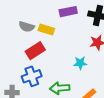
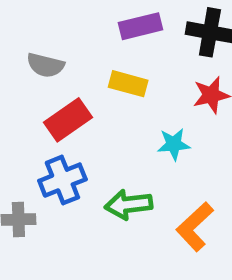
yellow rectangle: (46, 30) -> (128, 84), moved

